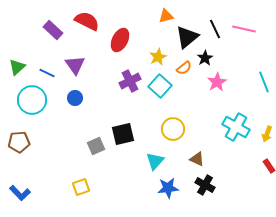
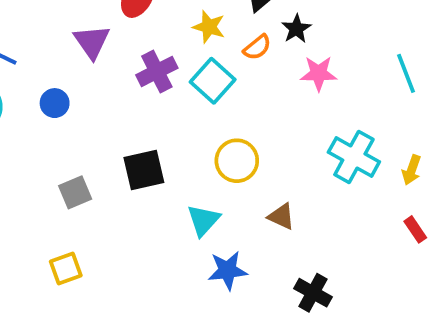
yellow star: (158, 57) -> (209, 27), turned -30
purple triangle: (75, 65) -> (92, 42), moved
pink star: (217, 82) -> (319, 73), turned 30
gray square: (96, 146) -> (75, 192), moved
black cross: (205, 185) -> (313, 293), moved

